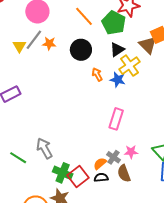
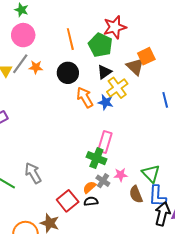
orange line: (84, 16) -> (70, 39), turned 30
orange arrow: (97, 74) -> (85, 97), size x1.5
green cross: (63, 173) -> (96, 158), moved
brown semicircle: (124, 173) -> (136, 194), moved

